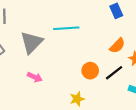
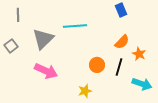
black line: (114, 73) -> (119, 67), turned -36
pink arrow: (35, 77) -> (46, 71), size x1.6

